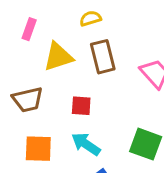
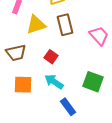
red square: (81, 106) -> (51, 57), turned 32

